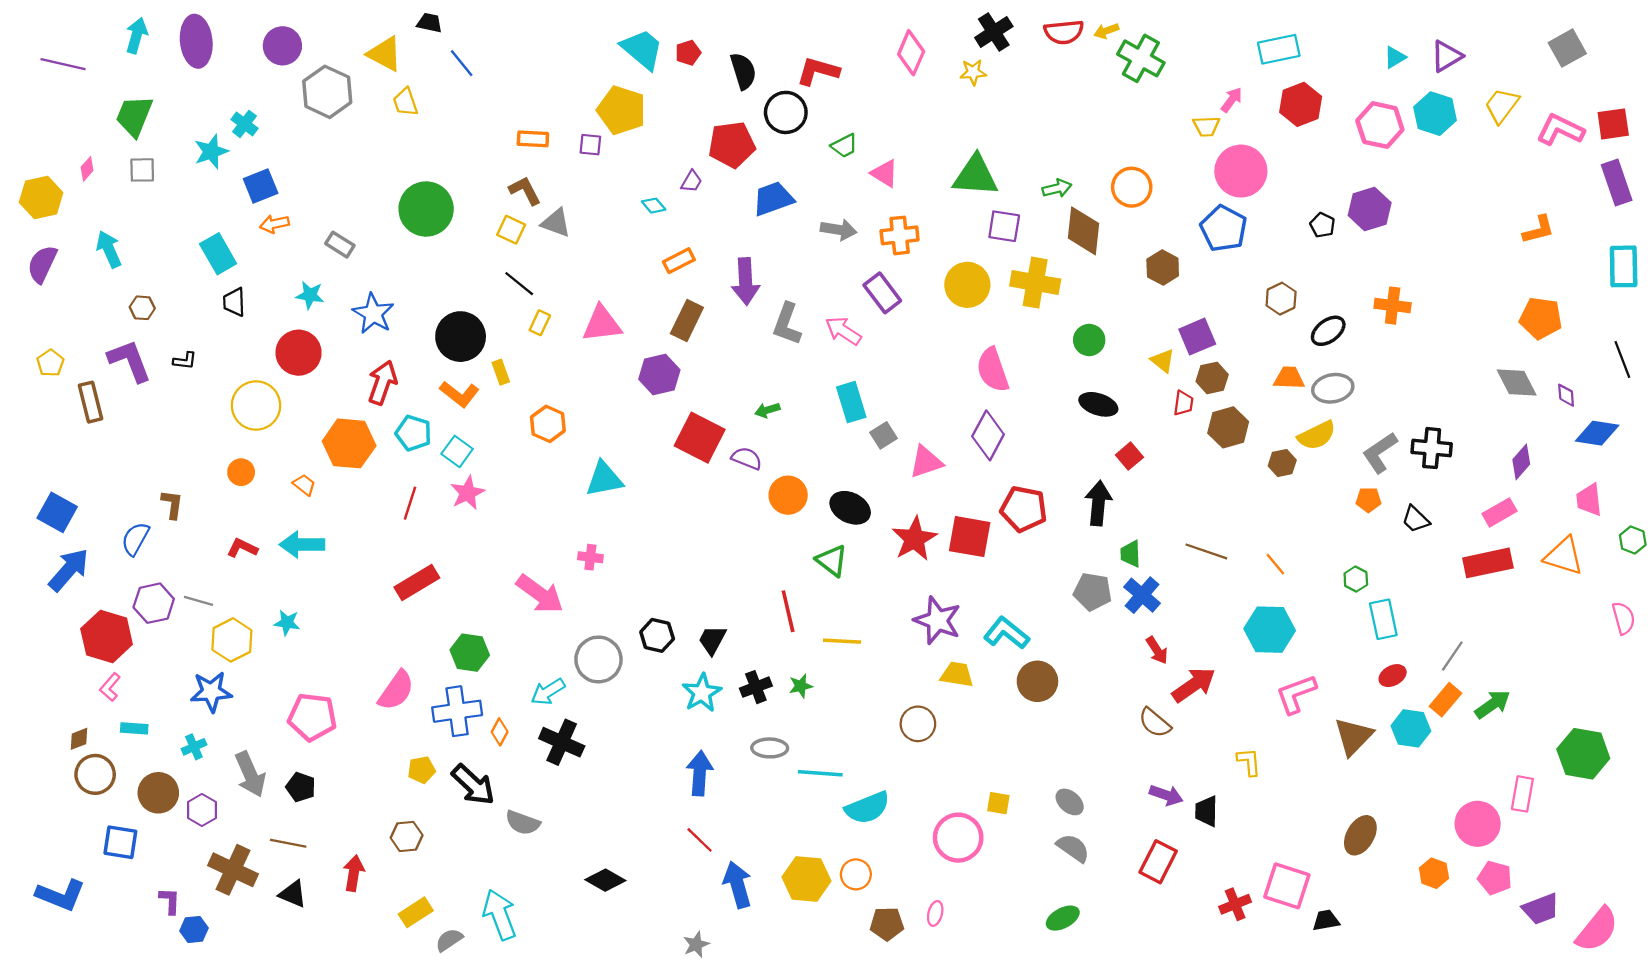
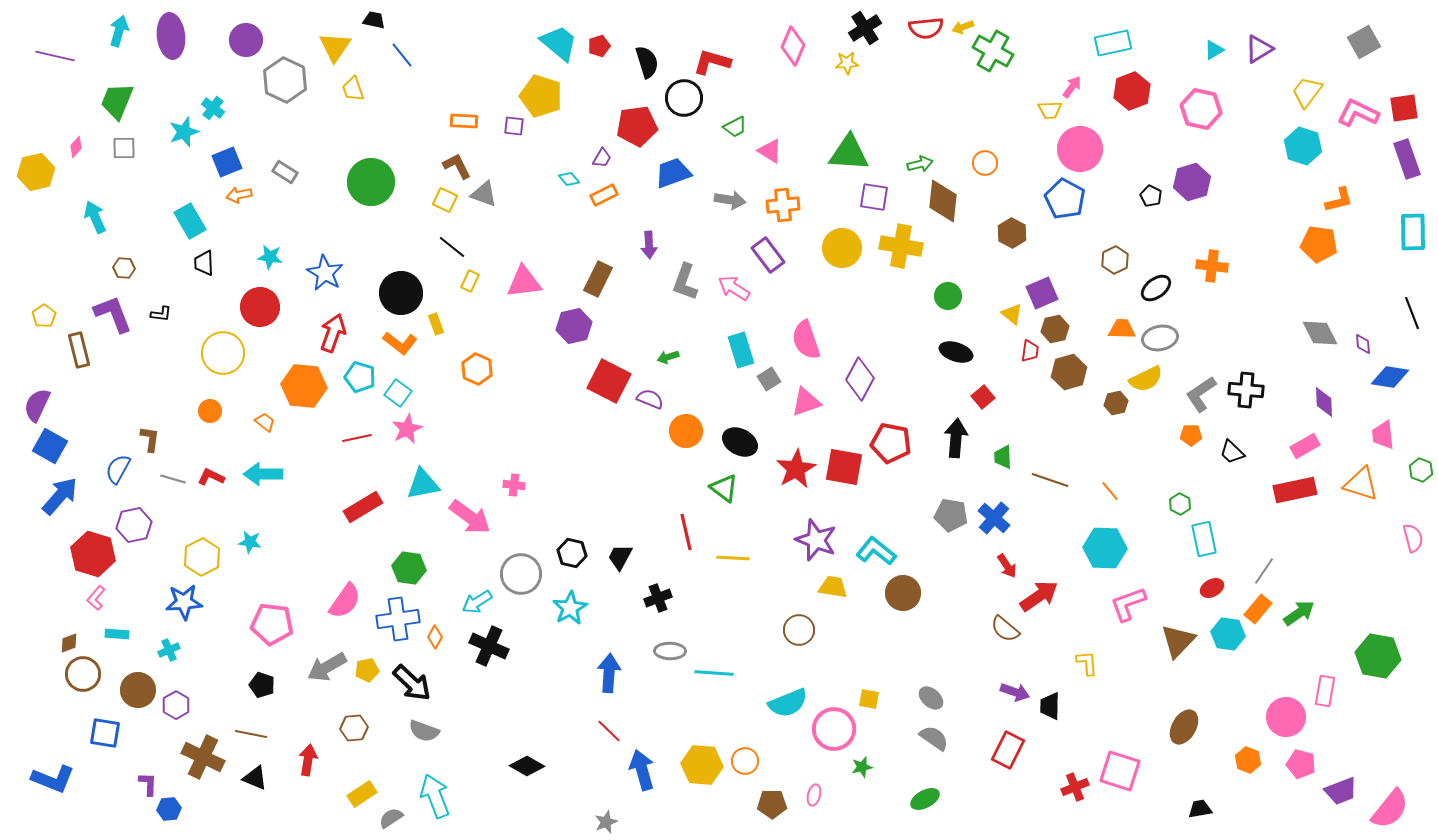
yellow triangle: (385, 54) -> (335, 47), turned 36
cyan hexagon: (1435, 114) -> (1303, 146), moved
orange circle: (1132, 187) -> (985, 163), size x0.7
gray rectangle: (340, 245) -> (285, 172), moved
orange rectangle: (679, 261) -> (604, 195), moved
purple semicircle: (42, 264) -> (37, 405), moved
purple arrow: (746, 281) -> (649, 245), size x0.7
orange pentagon: (1541, 318) -> (1319, 244), moved
pink semicircle: (993, 370) -> (806, 340), moved
purple diamond: (1521, 462) -> (1324, 402), turned -44
cyan triangle: (604, 479) -> (423, 484), moved
red line: (410, 503) -> (357, 438), turned 60
green trapezoid: (1131, 554) -> (1003, 457), moved
gray line: (199, 601) -> (173, 479), moved
green star: (801, 686) -> (862, 767), moved
cyan star: (702, 693) -> (570, 608), moved
gray arrow: (250, 774) -> (327, 667), moved, turned 84
cyan semicircle: (867, 808) -> (788, 703), moved
gray semicircle: (523, 823) -> (424, 731), moved
black trapezoid: (1326, 920) -> (1200, 809), moved

